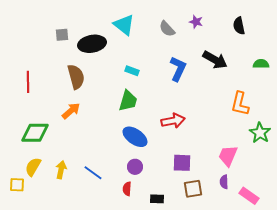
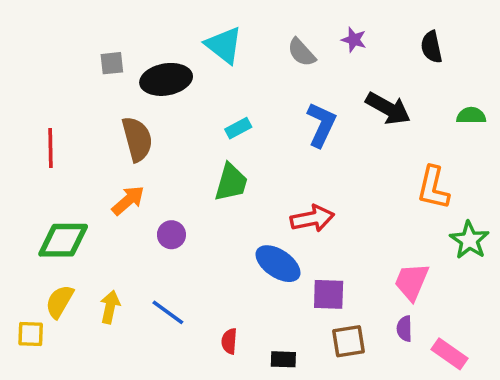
cyan rectangle: (132, 71) -> (238, 128), turned -48
blue ellipse: (135, 137) -> (278, 264), moved
purple circle: (135, 167) -> (171, 235), moved

